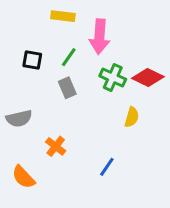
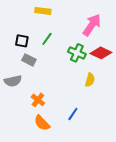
pink arrow: (100, 37) -> (92, 25), moved, turned -150
gray rectangle: (67, 88) -> (29, 60), moved, turned -40
orange semicircle: (23, 177) -> (42, 123), moved

